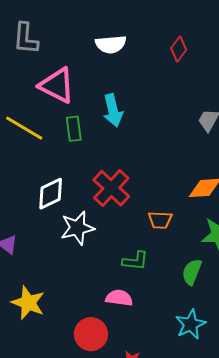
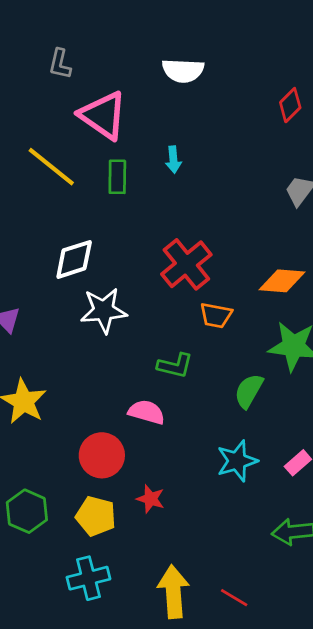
gray L-shape: (26, 38) -> (60, 64), moved, size x0.7
red diamond: (179, 49) -> (290, 105), moved
cyan arrow: (113, 110) -> (173, 160), size x0.6
red cross: (111, 188) -> (186, 264), moved

